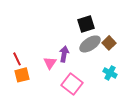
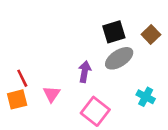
brown square: (109, 43) -> (151, 34), moved
pink triangle: (50, 63) -> (52, 94), moved
orange square: (22, 75) -> (17, 99), moved

